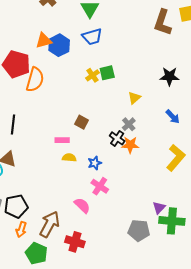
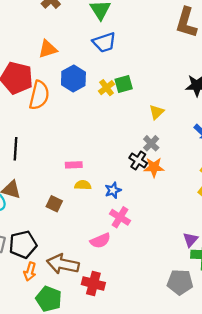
blue hexagon: (59, 45) -> (73, 78), moved
brown square: (81, 122) -> (54, 204), moved
pink semicircle: (82, 205) -> (100, 241), turned 114
brown arrow: (50, 224) -> (63, 264), turned -104
gray pentagon: (139, 230) -> (180, 282), moved

